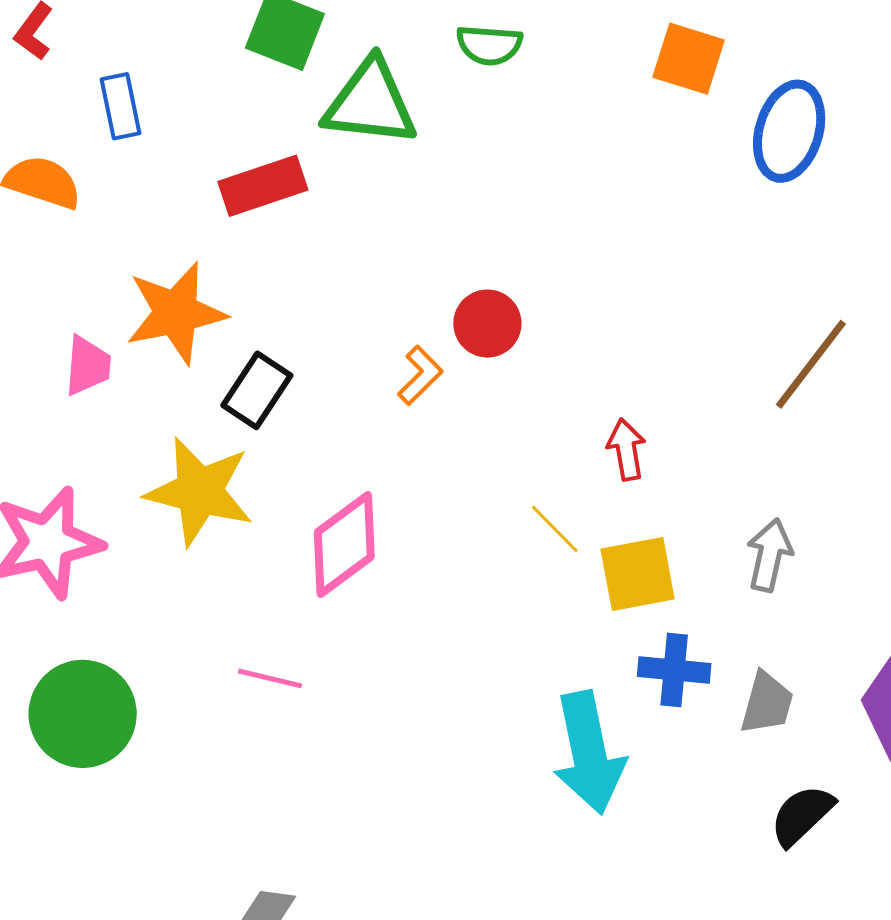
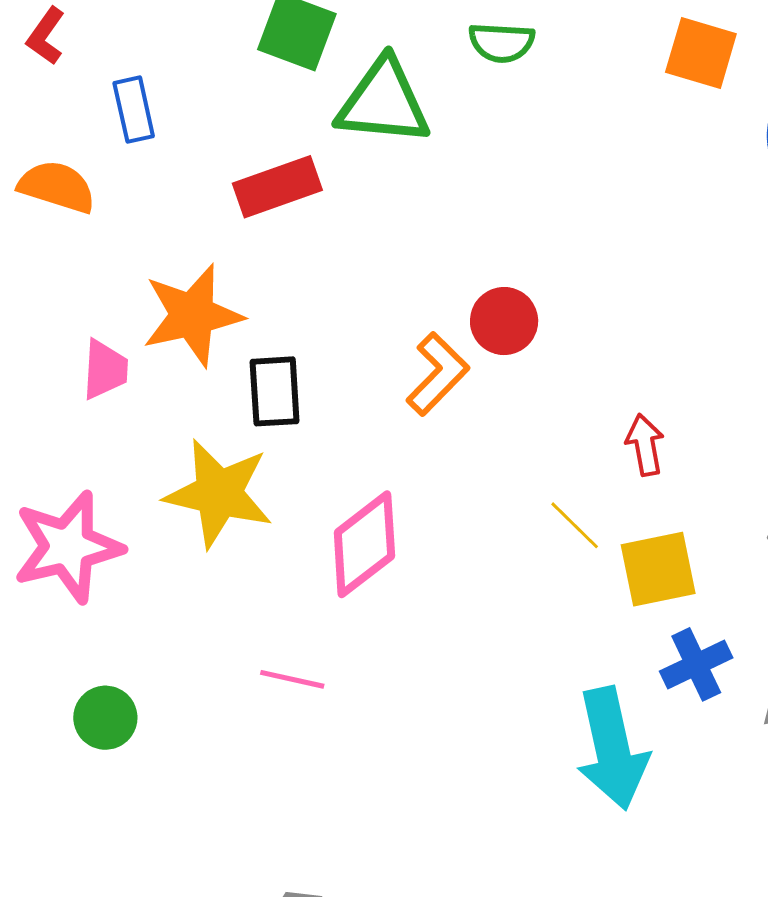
orange L-shape: (420, 375) -> (438, 374), size x1.4
black rectangle: (257, 390) -> (275, 391), turned -36
blue cross: (674, 670) -> (696, 664), turned -30
green circle: (83, 714) -> (105, 718), size x0.6

